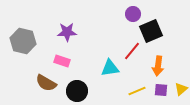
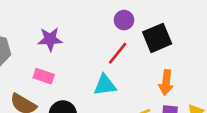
purple circle: (133, 14) -> (124, 20), moved
red line: (132, 51) -> (118, 53), moved

